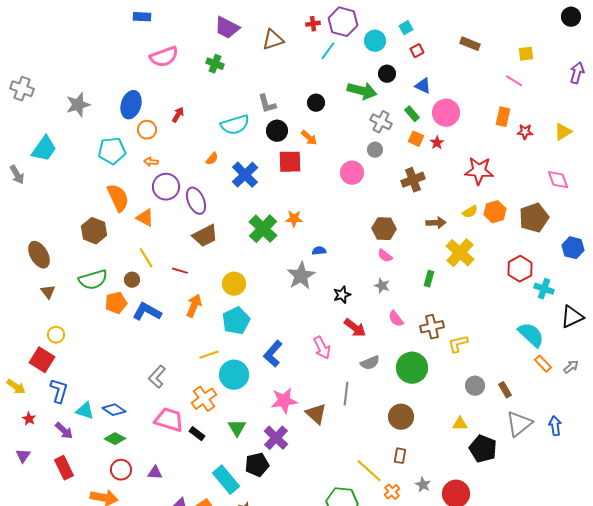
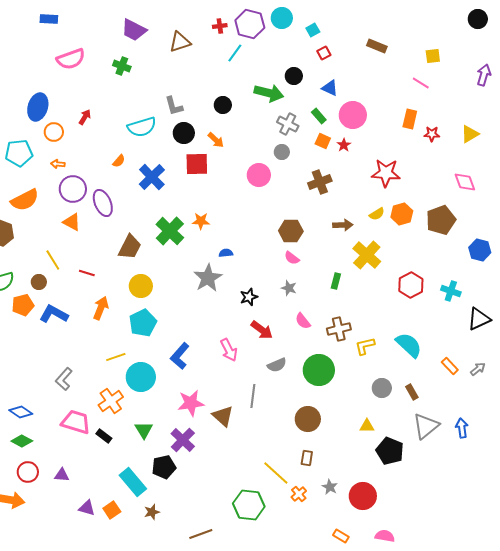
cyan circle: (375, 41) -> (282, 18), moved
orange semicircle: (118, 198) -> (25, 200), turned 88
orange triangle: (145, 218) -> (72, 222), moved
brown trapezoid: (205, 236) -> (130, 247), moved, turned -36
red hexagon: (520, 269) -> (411, 285), moved
cyan semicircle: (531, 335) -> (409, 345), moved

